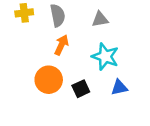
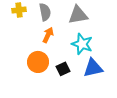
gray triangle: (100, 19) -> (78, 15), size x1.5
blue triangle: (119, 87) -> (93, 68), size x1.5

